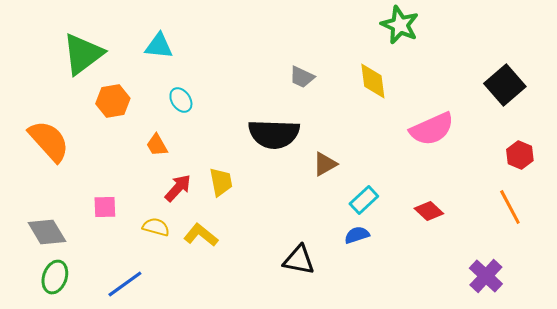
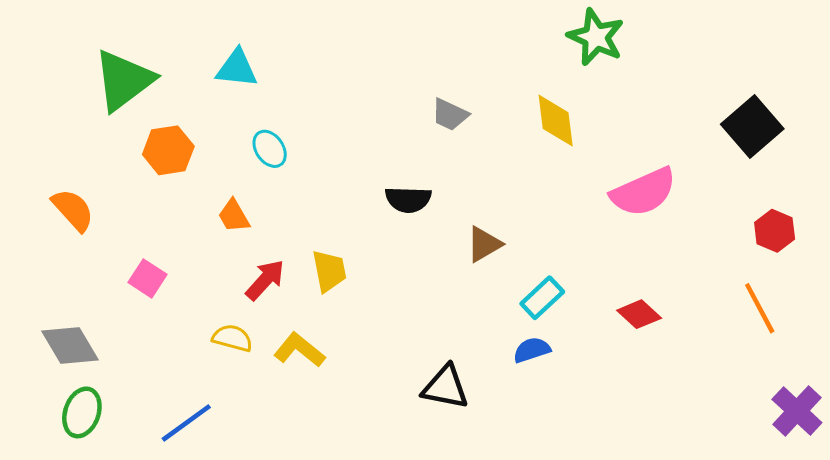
black semicircle: (274, 134) -> (408, 199), size x0.6
orange semicircle: (49, 141) -> (73, 210), size x0.7
pink square: (105, 207) -> (147, 278), moved, turned 35
purple cross: (486, 276) -> (797, 411), moved

